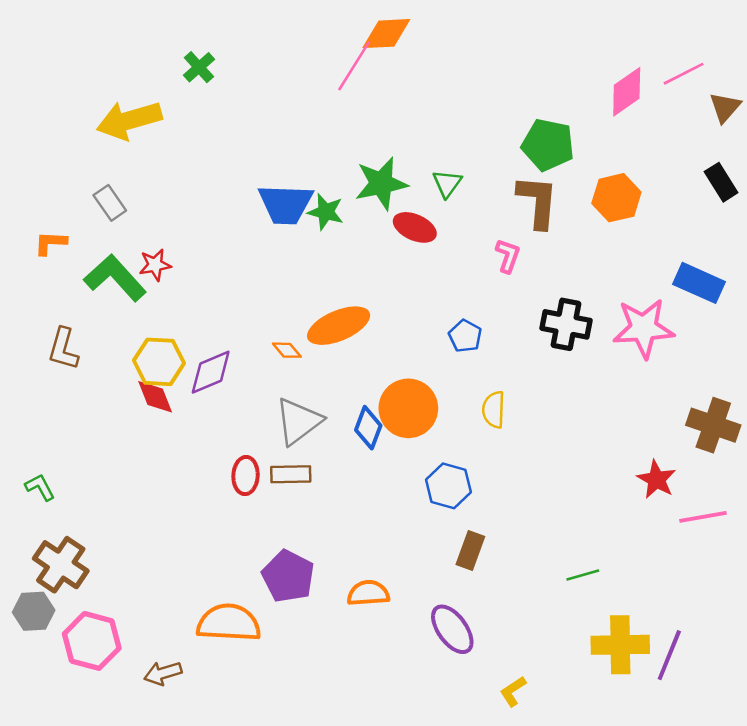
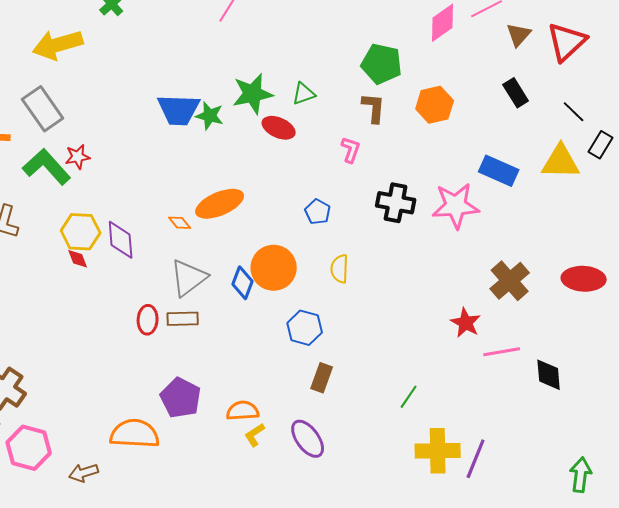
green triangle: (447, 183) -> (304, 94), turned 35
brown L-shape: (538, 202) -> (374, 108), size x0.7
gray rectangle: (110, 203) -> (43, 109), size x1.6
purple diamond: (211, 372) -> (121, 240), turned -72
red diamond: (155, 397) -> (78, 259), size x0.7
brown cross: (713, 425) -> (510, 281), turned 30
green line: (583, 575) -> (409, 397), turned -40
yellow L-shape: (513, 691) -> (255, 435), moved

